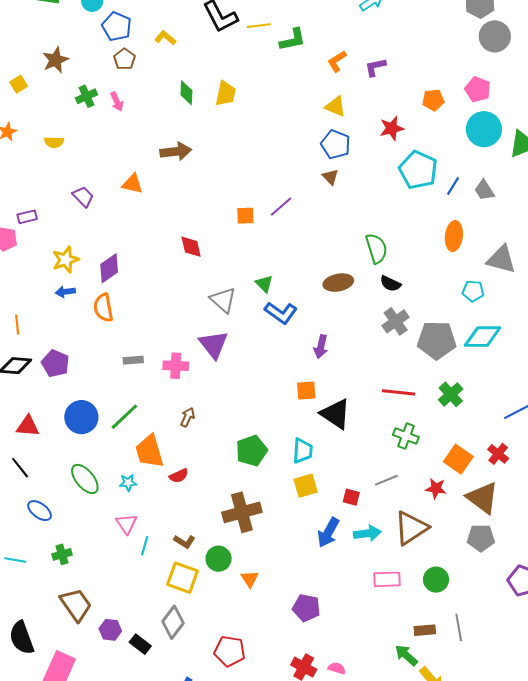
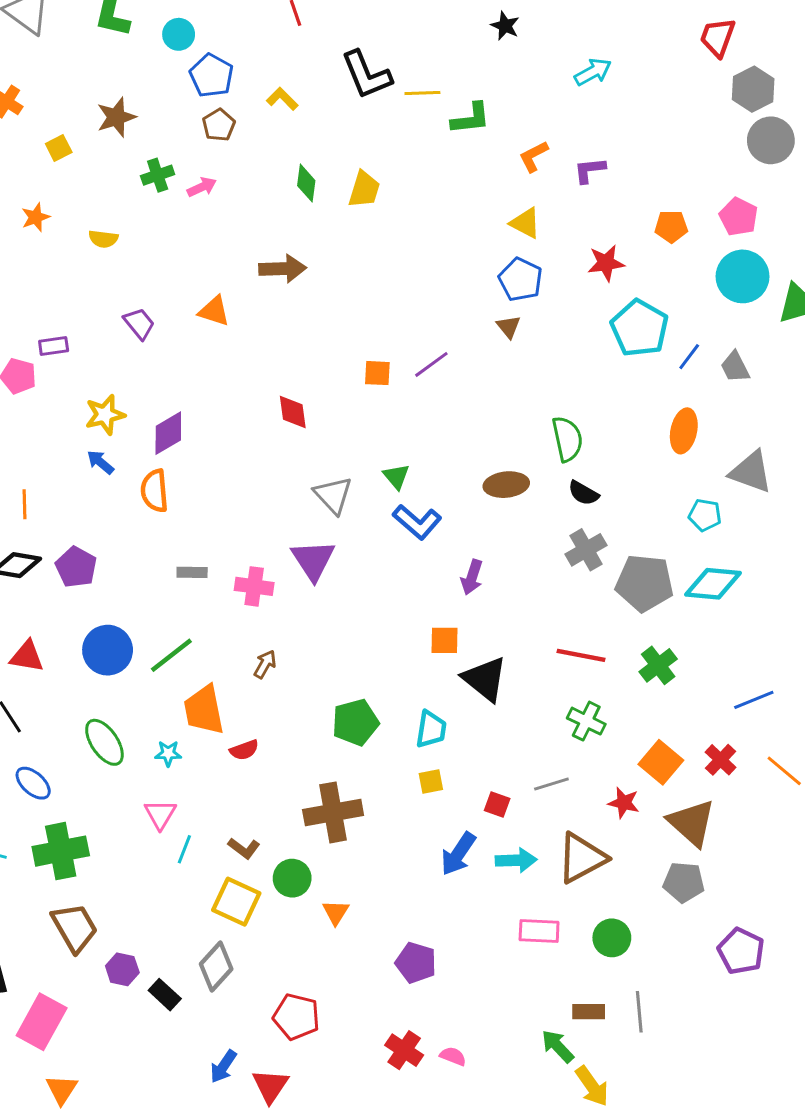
pink arrow: (117, 102) -> (202, 187), turned -96
blue arrow: (65, 292) -> (100, 462), turned 42
yellow square: (306, 486) -> (431, 781), size x0.7
green cross: (62, 554) -> (61, 851), size x1.8

